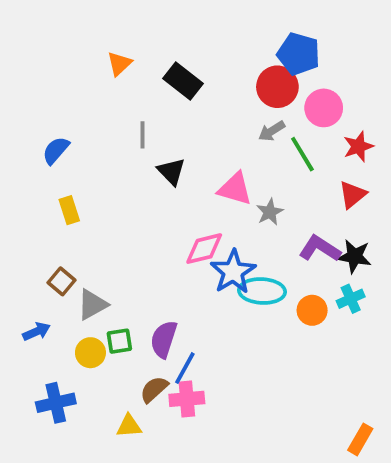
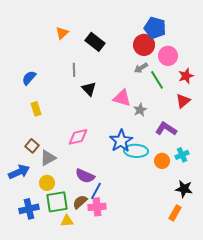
pink diamond: (204, 249) -> (78, 137), moved
black star: (354, 256) -> (184, 189), moved
blue arrow: (37, 331) -> (19, 172), size x1.5
purple semicircle: (164, 339) -> (85, 176), turned -84
green square: (119, 341) -> (57, 202), moved, size x1.6
orange rectangle: (360, 439) -> (175, 213), moved

